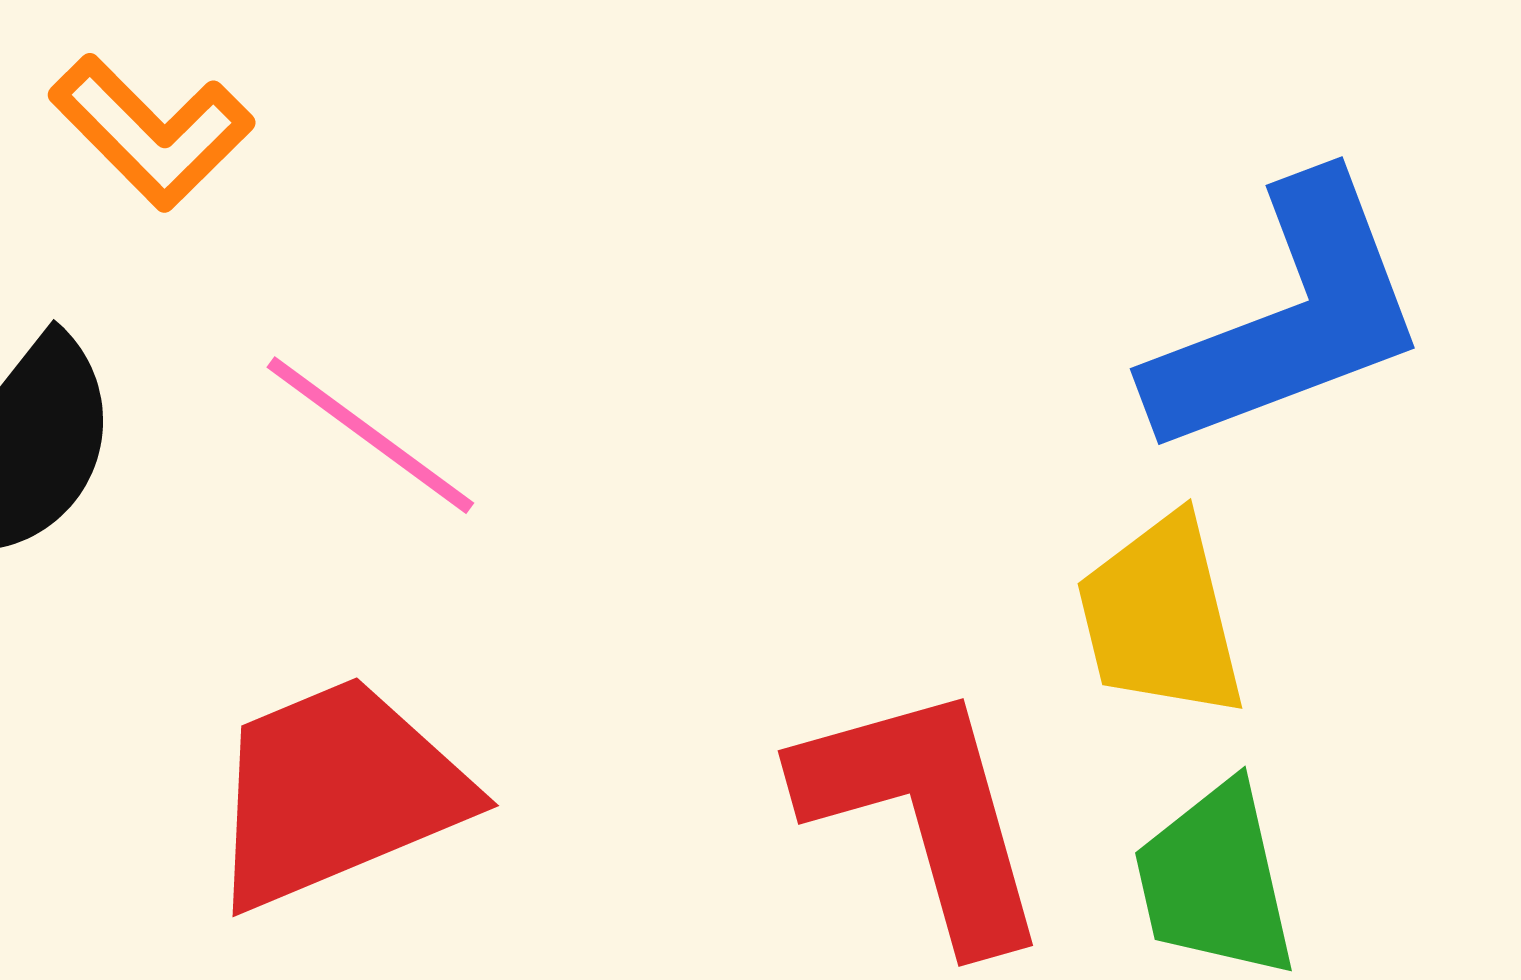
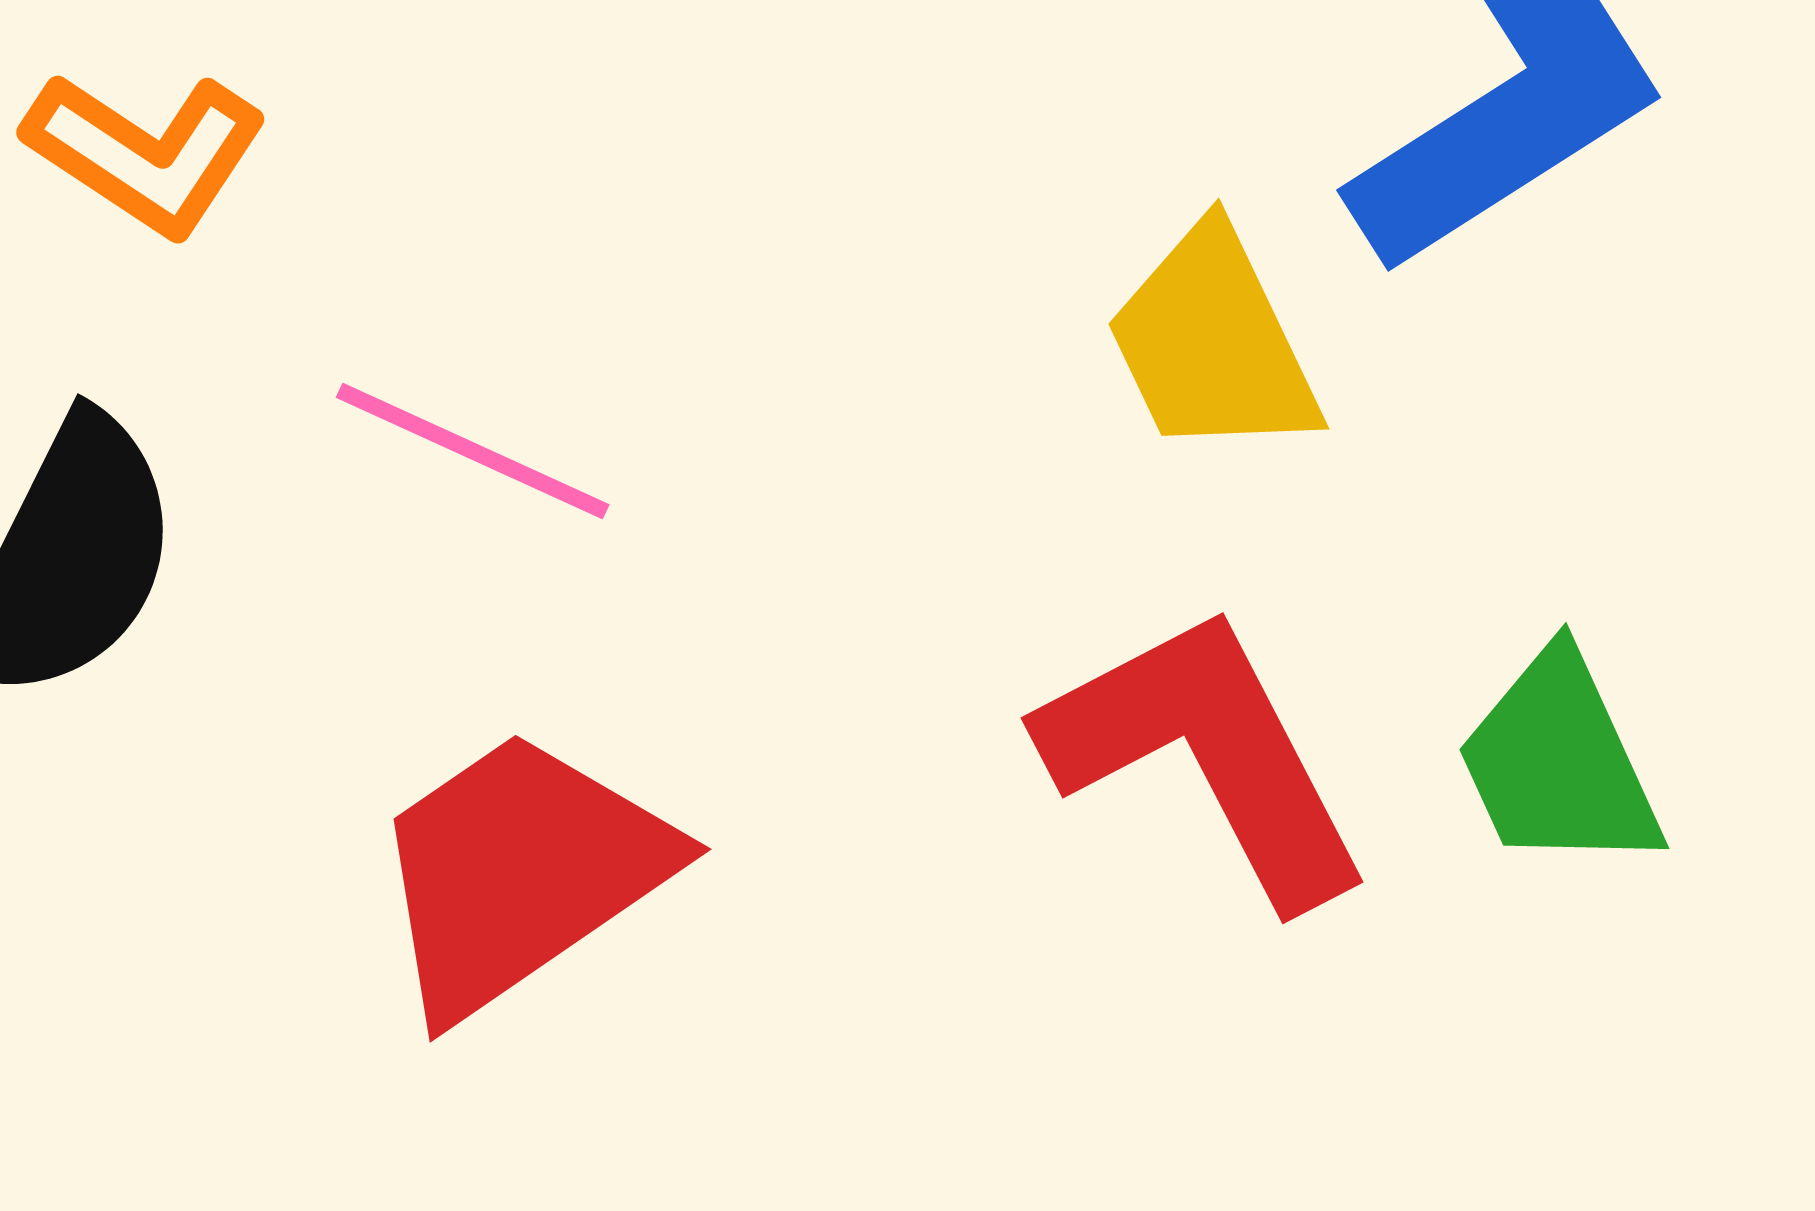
yellow trapezoid: (1161, 617) -> (1213, 343), moved

